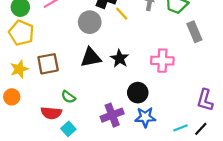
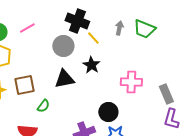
gray rectangle: (194, 32) -> (166, 94), moved
black star: (120, 58) -> (91, 65), moved
green semicircle: (68, 97) -> (43, 106), moved, turned -88

